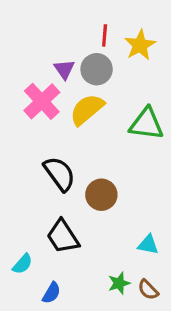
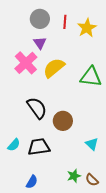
gray circle: (97, 69) -> (40, 19), moved
black trapezoid: (63, 237) -> (39, 147), turned 115
cyan triangle: (148, 245) -> (92, 144), moved, turned 32
cyan semicircle: (23, 264) -> (14, 145), moved

